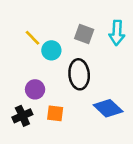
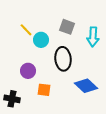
cyan arrow: (117, 33) -> (93, 37), moved
black cross: (22, 116) -> (12, 99), moved, turned 35

